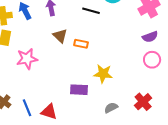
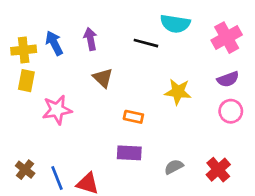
orange rectangle: (81, 44) -> (133, 117), moved
yellow star: (103, 74) -> (178, 92), moved
gray semicircle: (111, 108) -> (174, 167), moved

